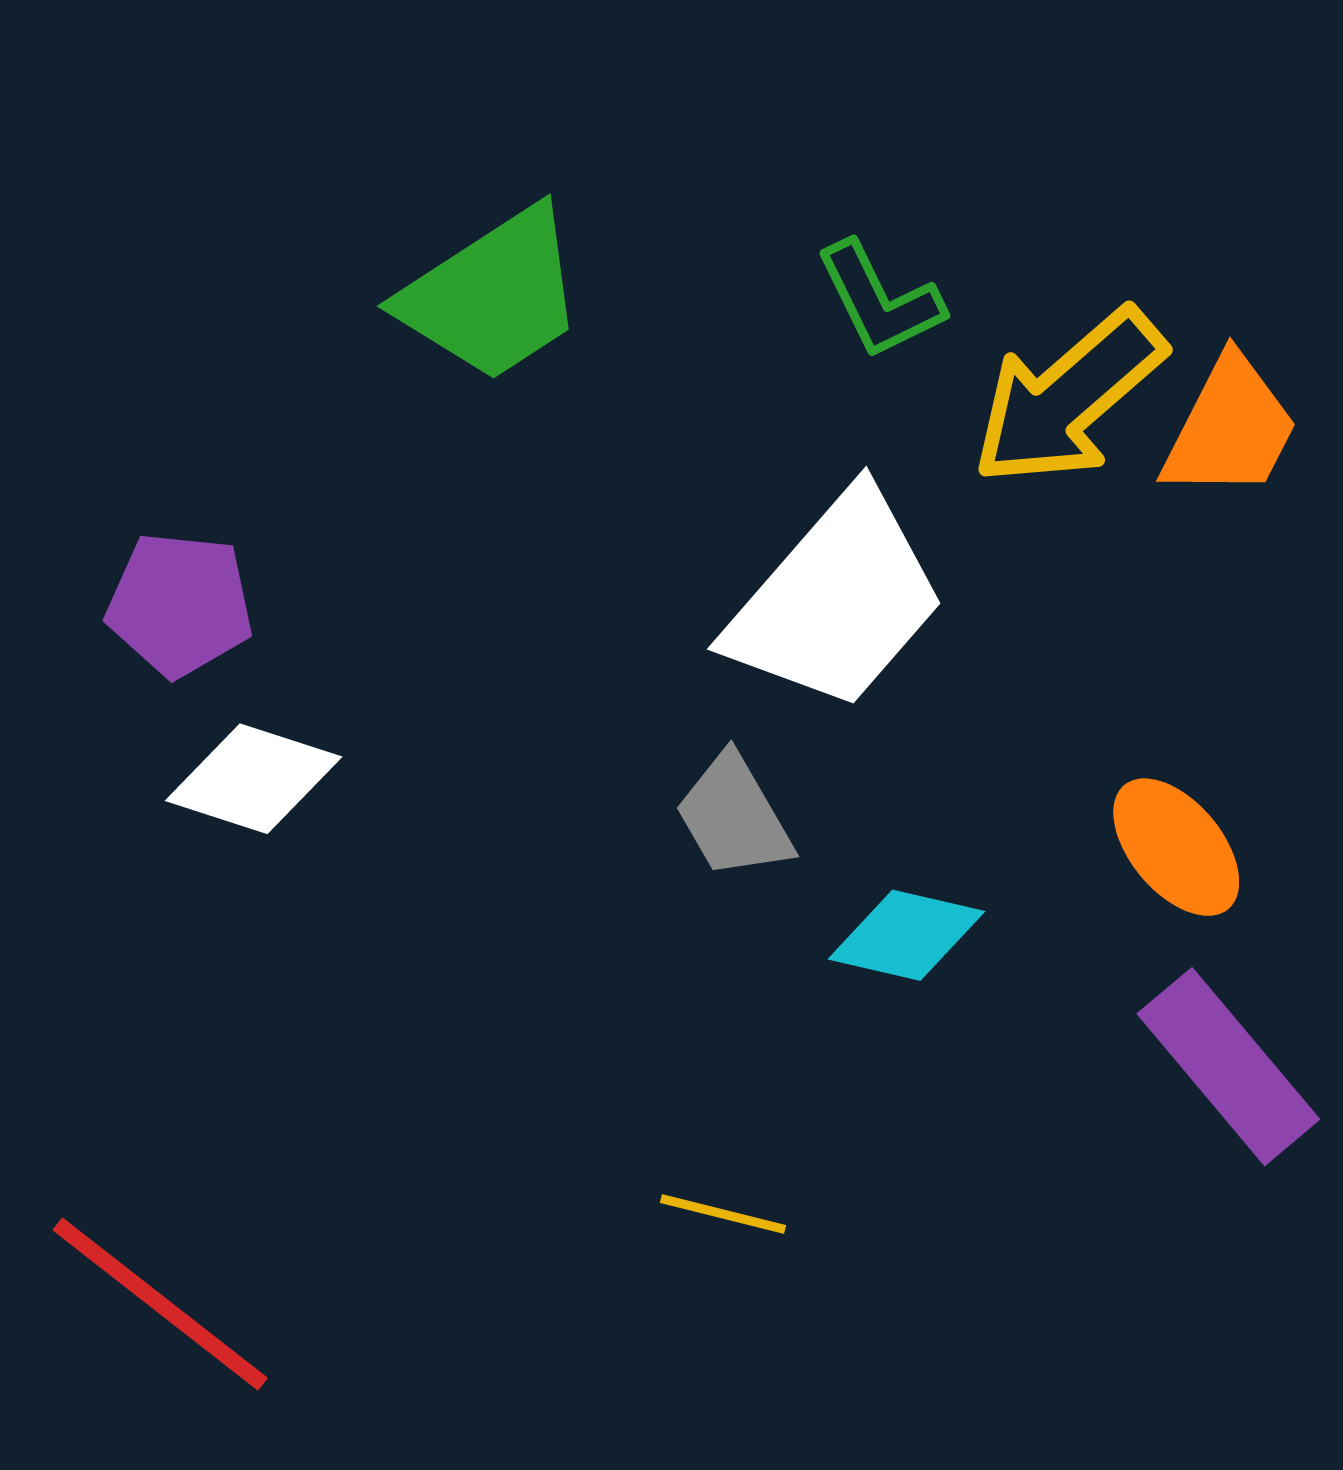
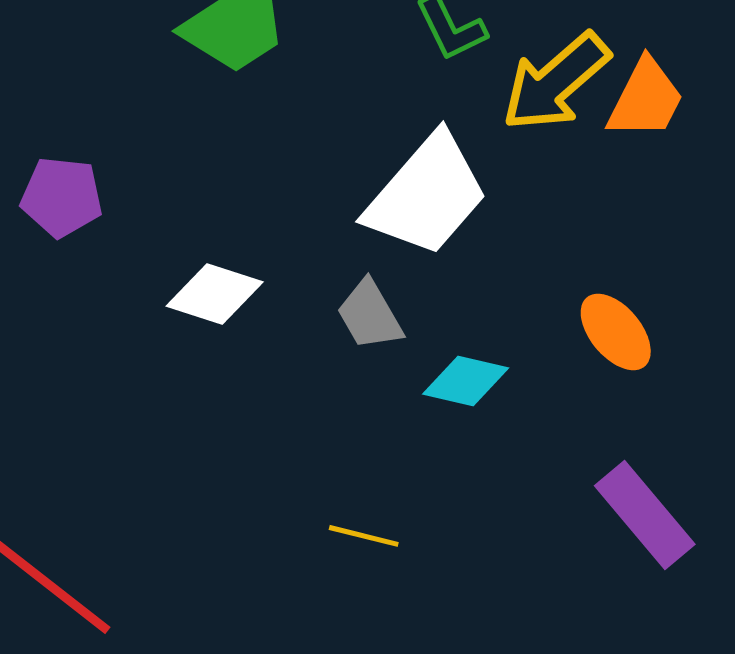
white diamond: (254, 779) -> (215, 294), moved
purple rectangle: (1228, 1067) -> (645, 515), moved

